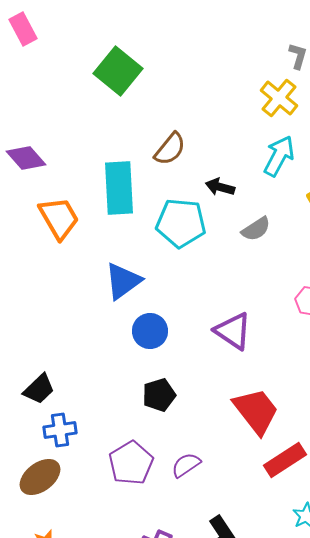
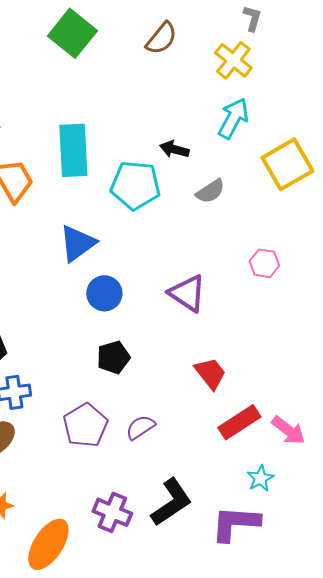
brown semicircle: (170, 149) -> (161, 38), moved
red trapezoid: (256, 411) -> (210, 373), size x0.7

